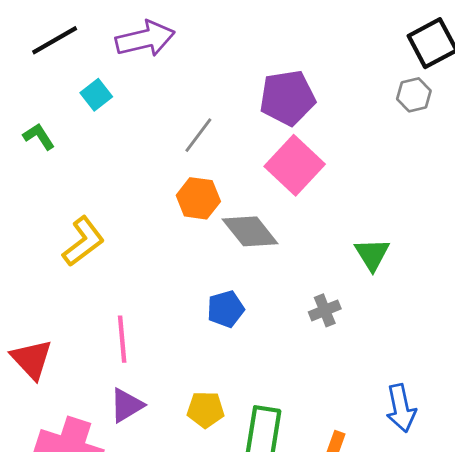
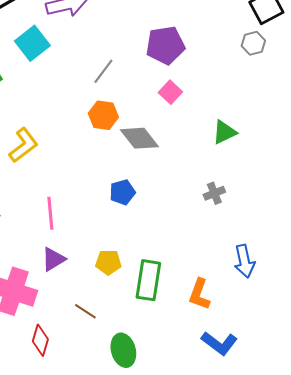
cyan square: (96, 95) -> (32, 43), size x1.6
pink square: (295, 165) -> (170, 92), size x0.6
green triangle: (372, 254) -> (224, 132), moved, turned 36
gray cross: (325, 310) -> (214, 193), moved

